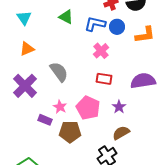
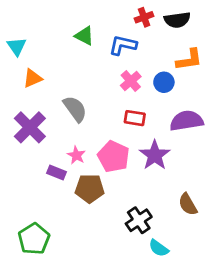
cyan triangle: (24, 18) -> (17, 46), moved
blue circle: (117, 27) -> (164, 82), moved
purple star: (119, 107) -> (155, 155), size x1.6
brown semicircle: (121, 133) -> (188, 204), moved, turned -90

